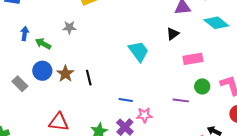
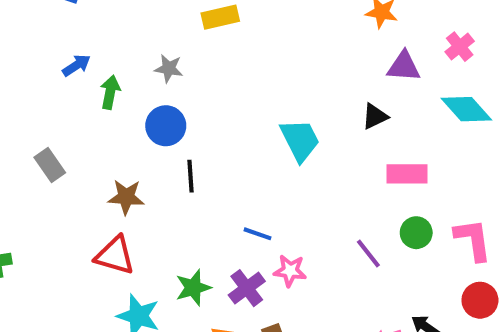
blue arrow: (25, 33) -> (76, 65), turned 40
green arrow: (43, 44) -> (110, 92), turned 63
blue circle: (42, 71) -> (166, 126), moved
brown star: (65, 74) -> (126, 197), moved, turned 30
purple line: (181, 100) -> (368, 254), turned 35

